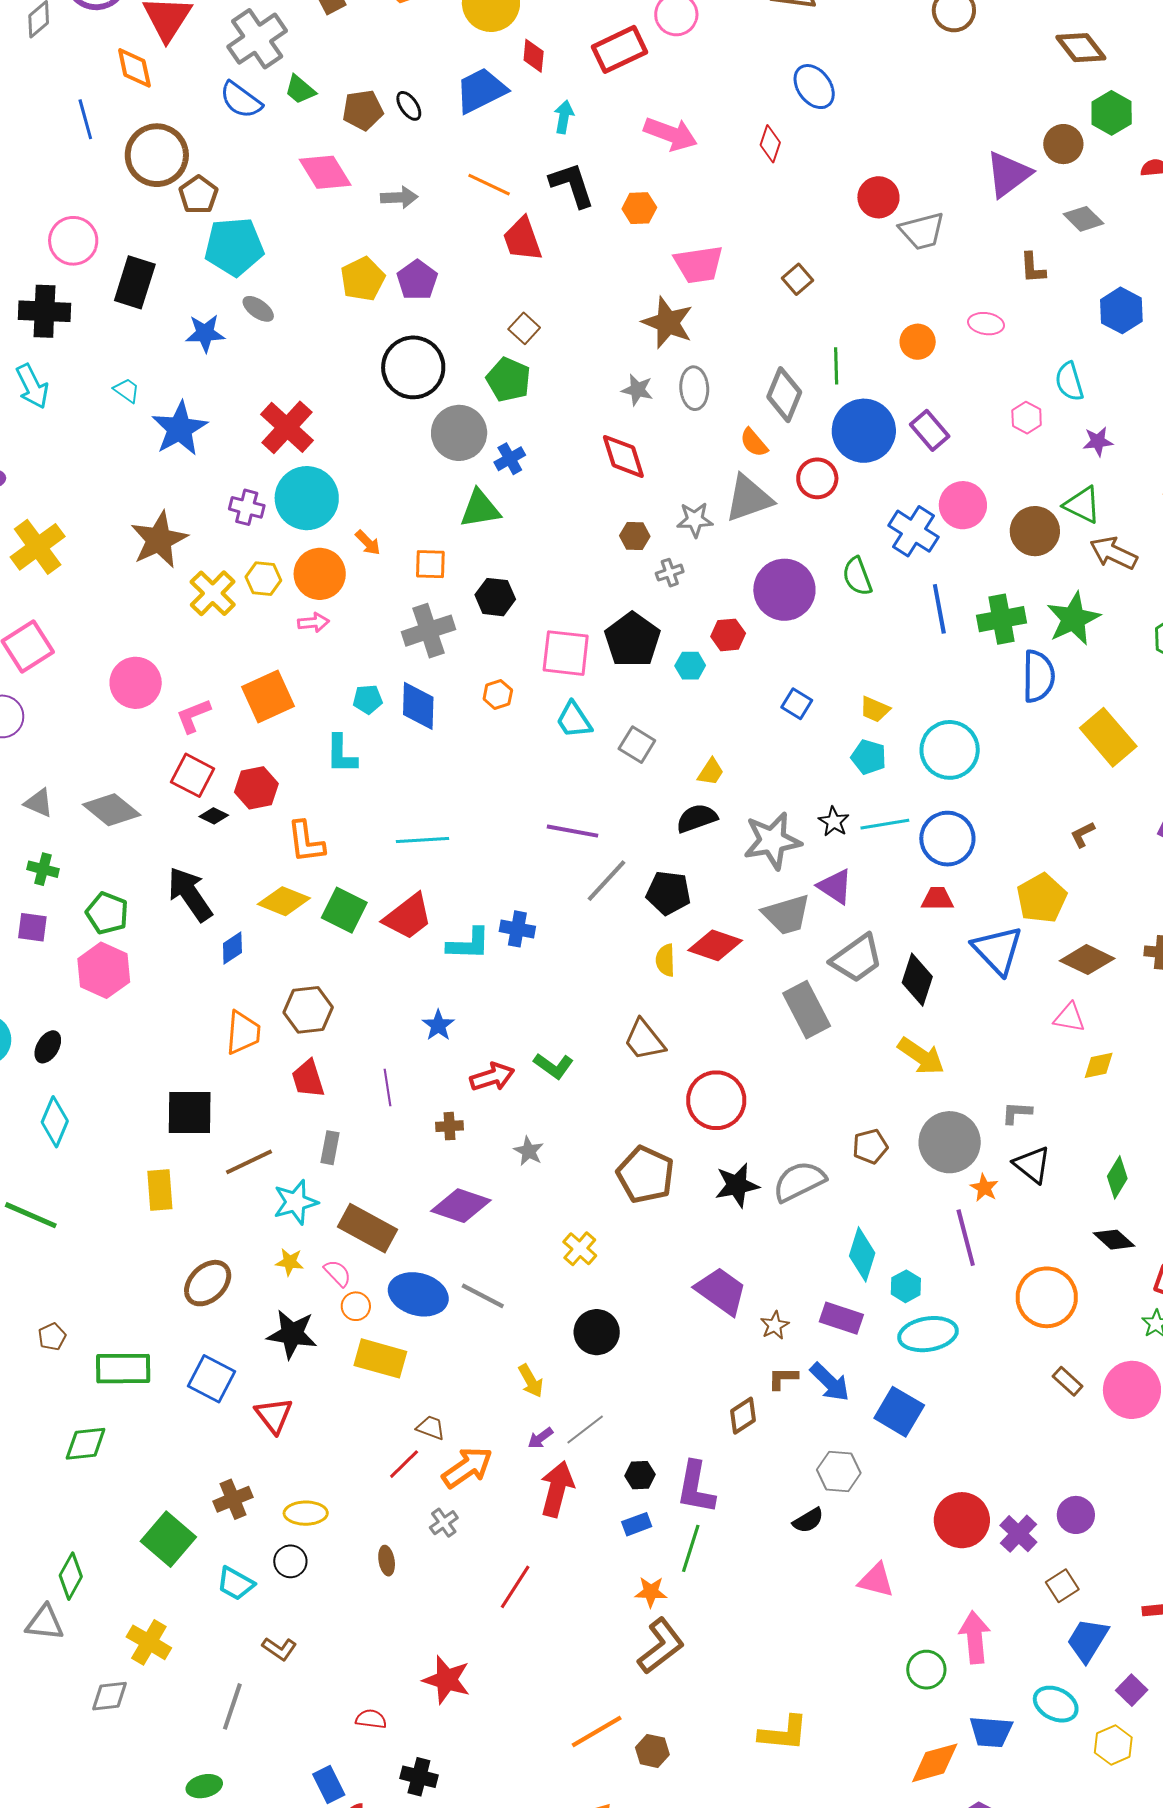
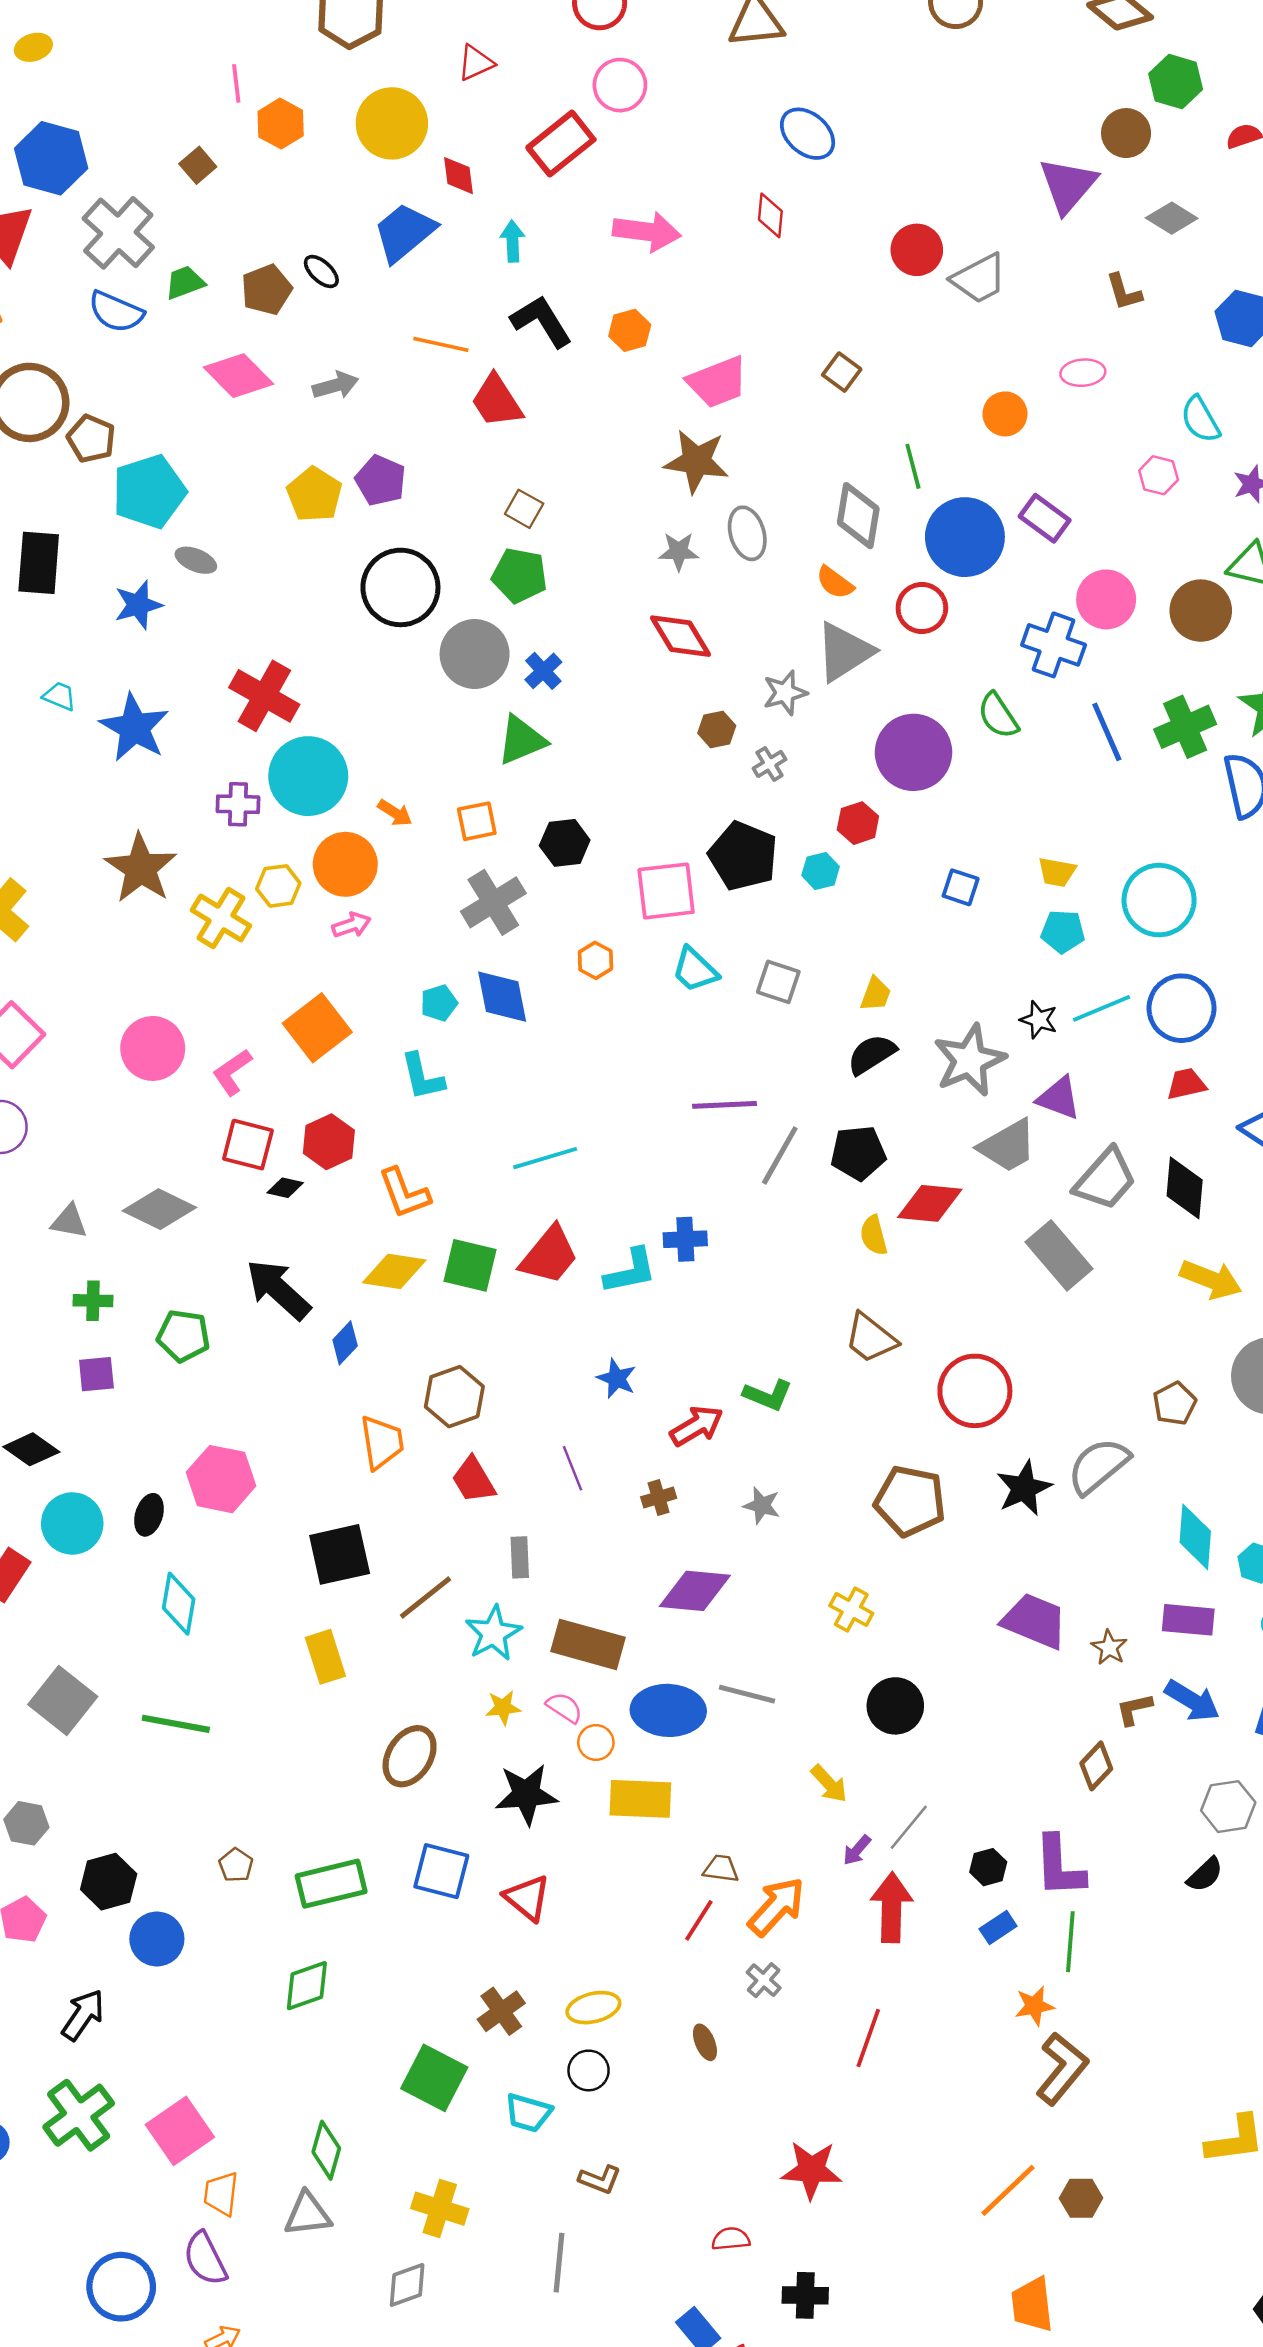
green trapezoid: (300, 90) -> (185, 282), turned 132
pink hexagon: (104, 970) -> (221, 1479), moved

